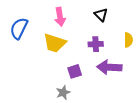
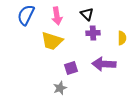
black triangle: (101, 15) -> (87, 14), moved
blue semicircle: (19, 28) -> (26, 15), moved
purple cross: (96, 44) -> (93, 33), moved

